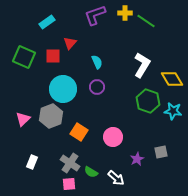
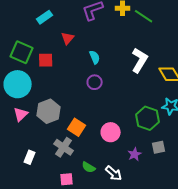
red square: (53, 56) -> (46, 60), moved
cyan circle: (63, 89) -> (18, 84), moved
green hexagon: (148, 101) -> (148, 118), moved
gray cross: (70, 163) -> (64, 147), moved

